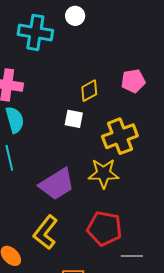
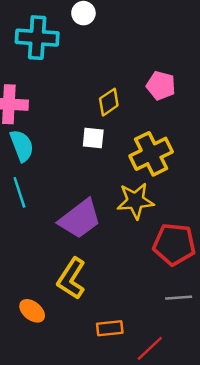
pink pentagon: (133, 81) -> (161, 86), turned 30
red pentagon: (104, 228) -> (174, 244), moved

